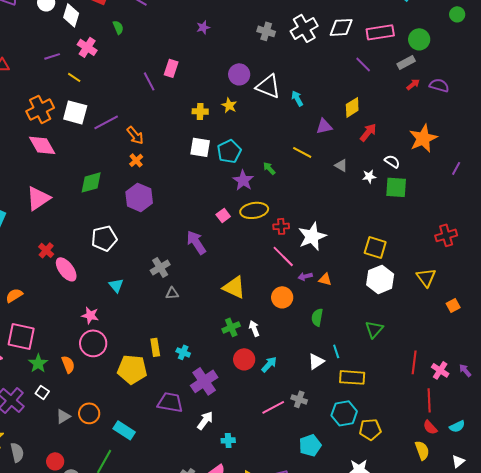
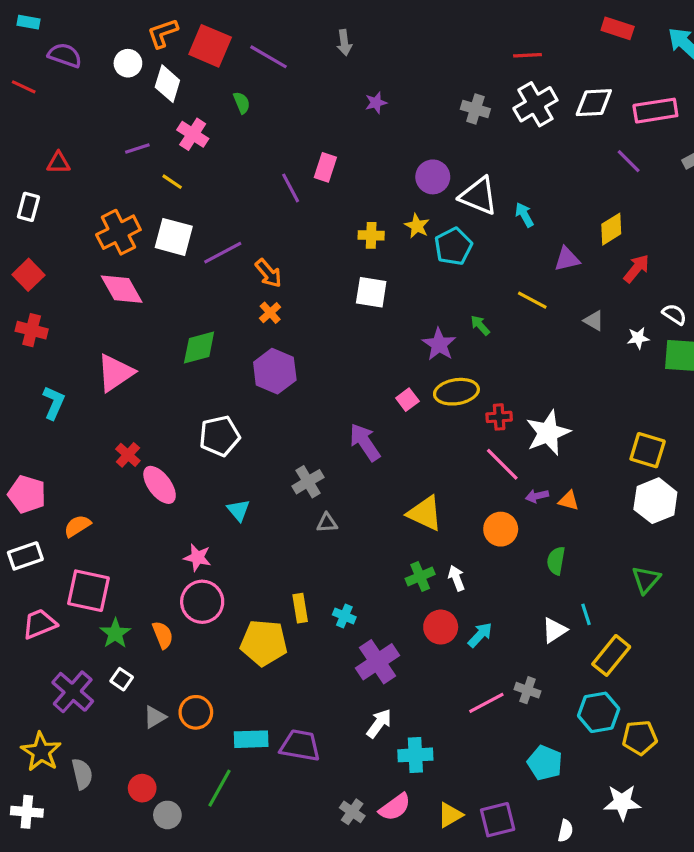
cyan pentagon: (229, 151) -> (453, 246), moved
yellow rectangle: (352, 377) -> (611, 655), turned -55
purple trapezoid: (170, 402) -> (300, 745), moved
cyan rectangle: (124, 430) -> (251, 739), turned -35
cyan cross: (228, 440) -> (415, 755), size x1.5
cyan pentagon: (310, 445) -> (545, 763), turned -30

